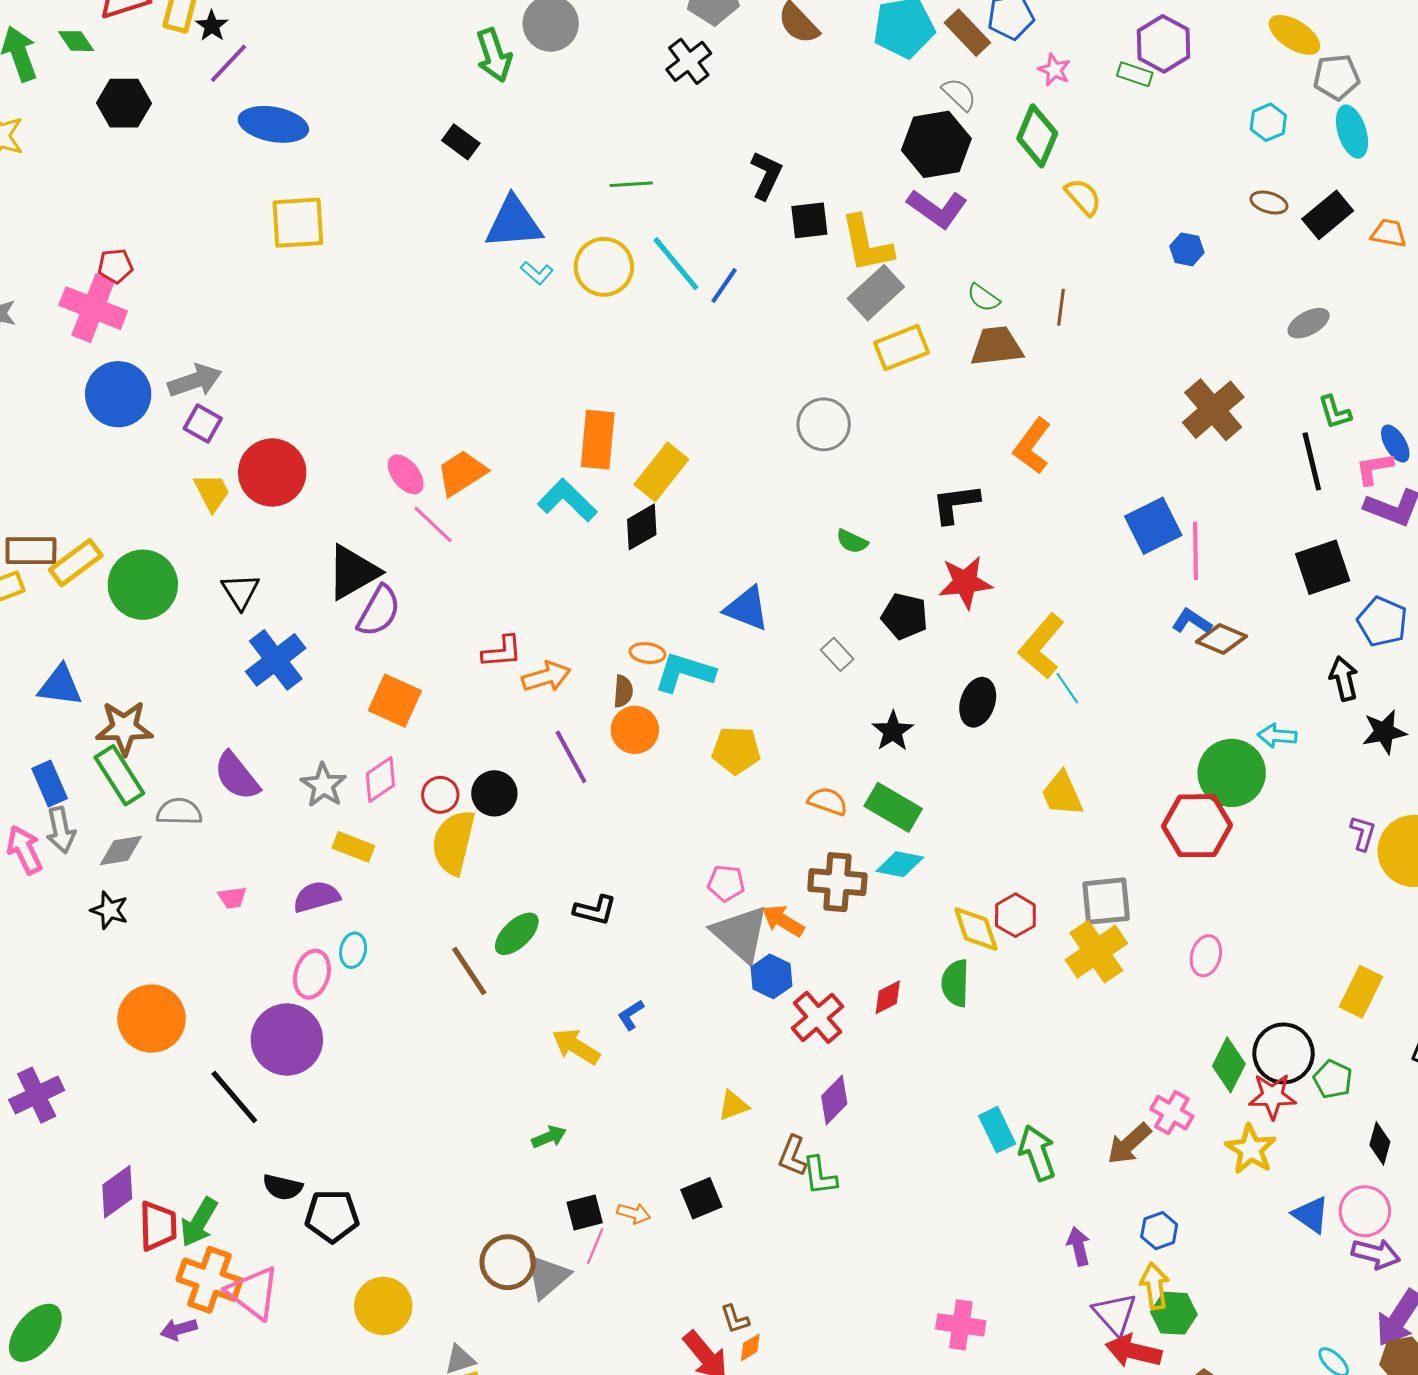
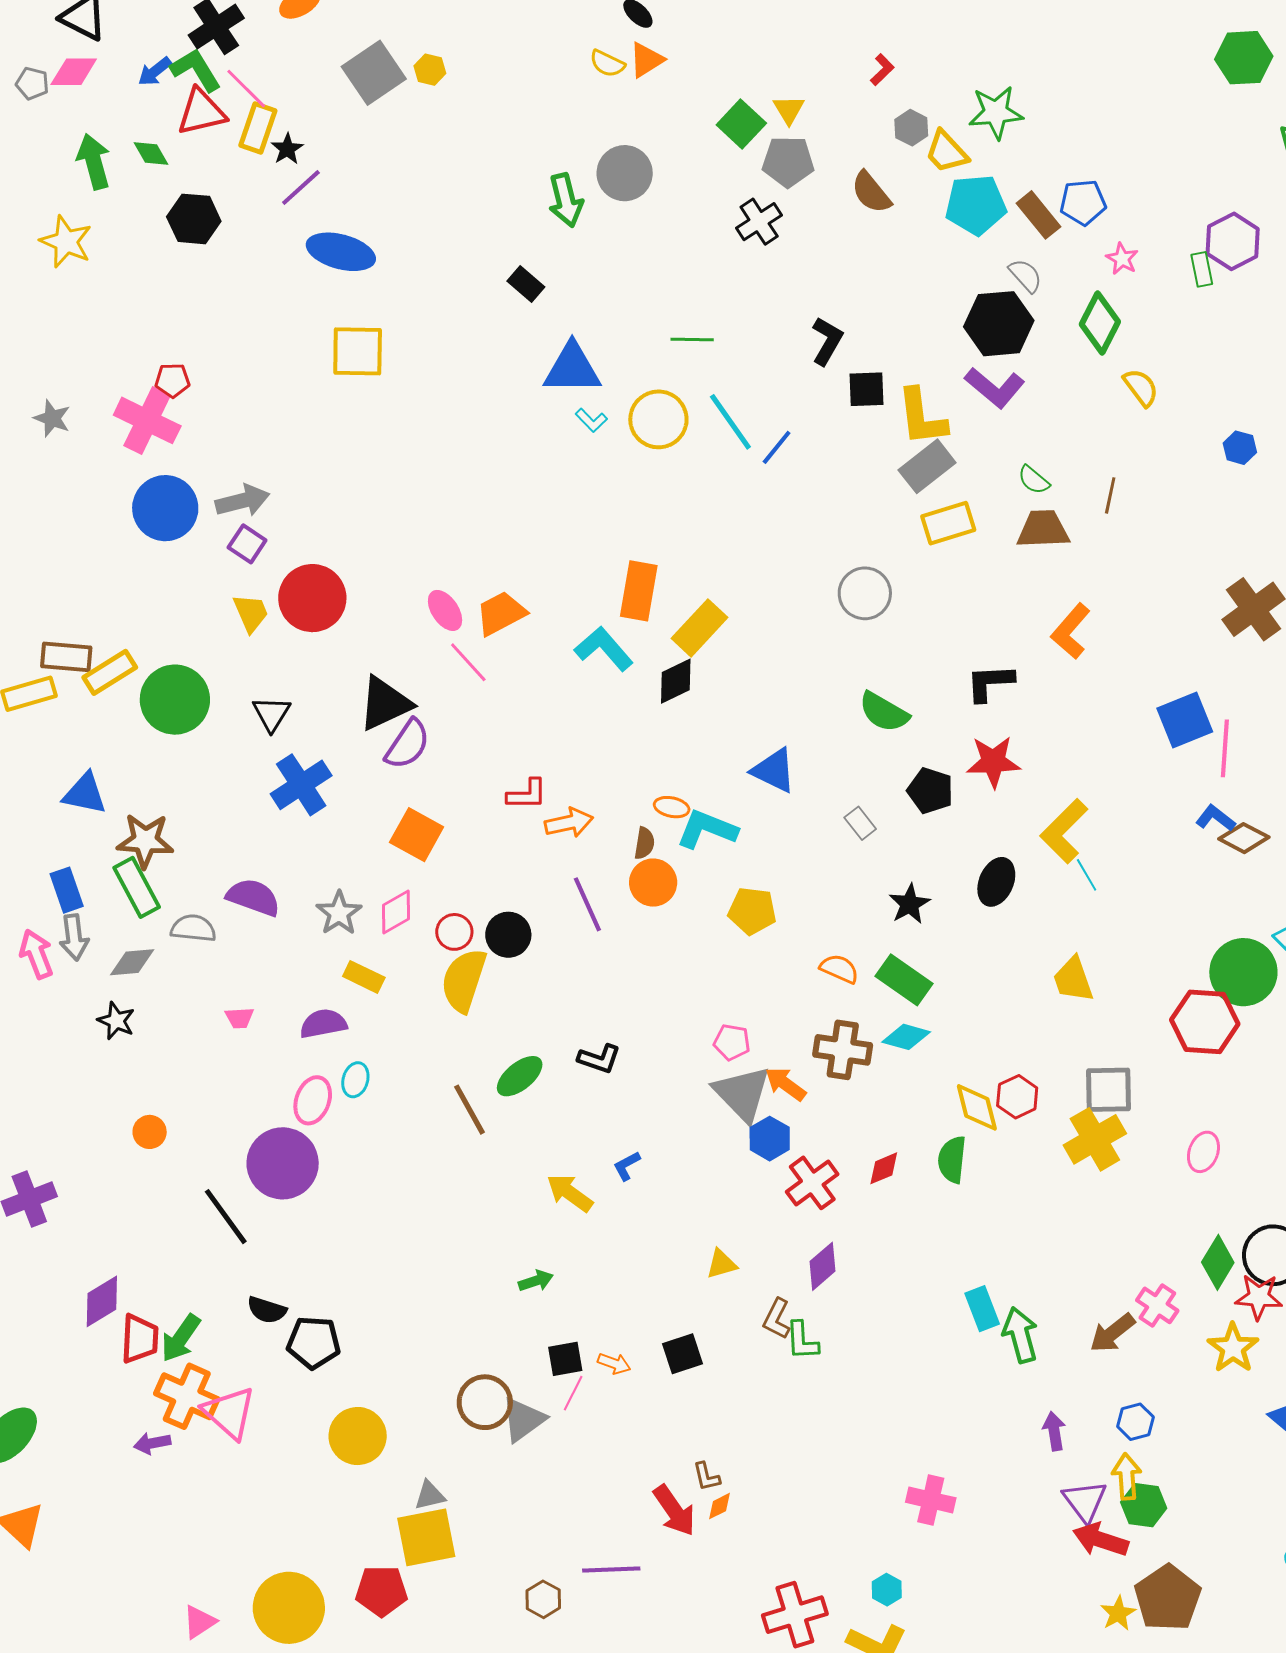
green rectangle: (1135, 74) -> (1202, 269), turned 56
green semicircle: (852, 541) -> (884, 712), size x1.6
purple semicircle: (237, 776) -> (253, 897), turned 144
orange circle: (152, 1019) -> (150, 1132), size x0.5

